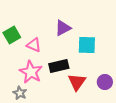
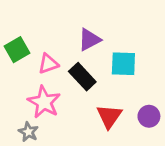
pink triangle: (34, 45) -> (48, 64), turned -42
black rectangle: (59, 66) -> (82, 77), moved, turned 60

